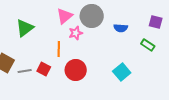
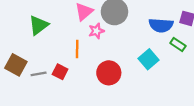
blue semicircle: (121, 28) -> (161, 25), moved, size x1.5
red circle: (76, 70) -> (109, 73), moved
cyan square: (122, 72) -> (148, 59), moved

